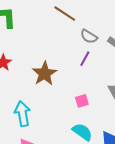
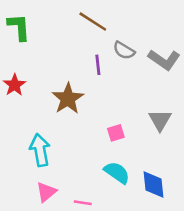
purple line: (85, 59) -> (98, 65), moved, turned -35

